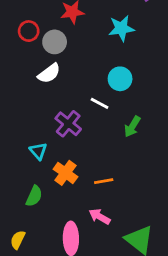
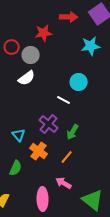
cyan star: (121, 28) -> (91, 46), moved
purple cross: (68, 124) -> (49, 124), moved
green arrow: (132, 127) -> (73, 132), moved
orange line: (104, 181) -> (67, 157), turned -40

